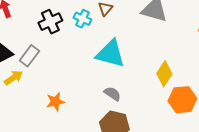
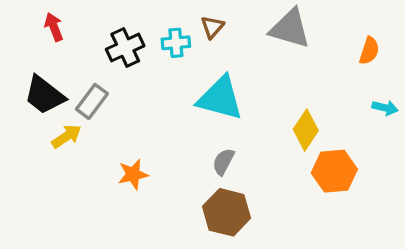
cyan cross: (82, 19) -> (176, 43), turned -30
gray semicircle: (112, 94) -> (223, 162), turned -96

